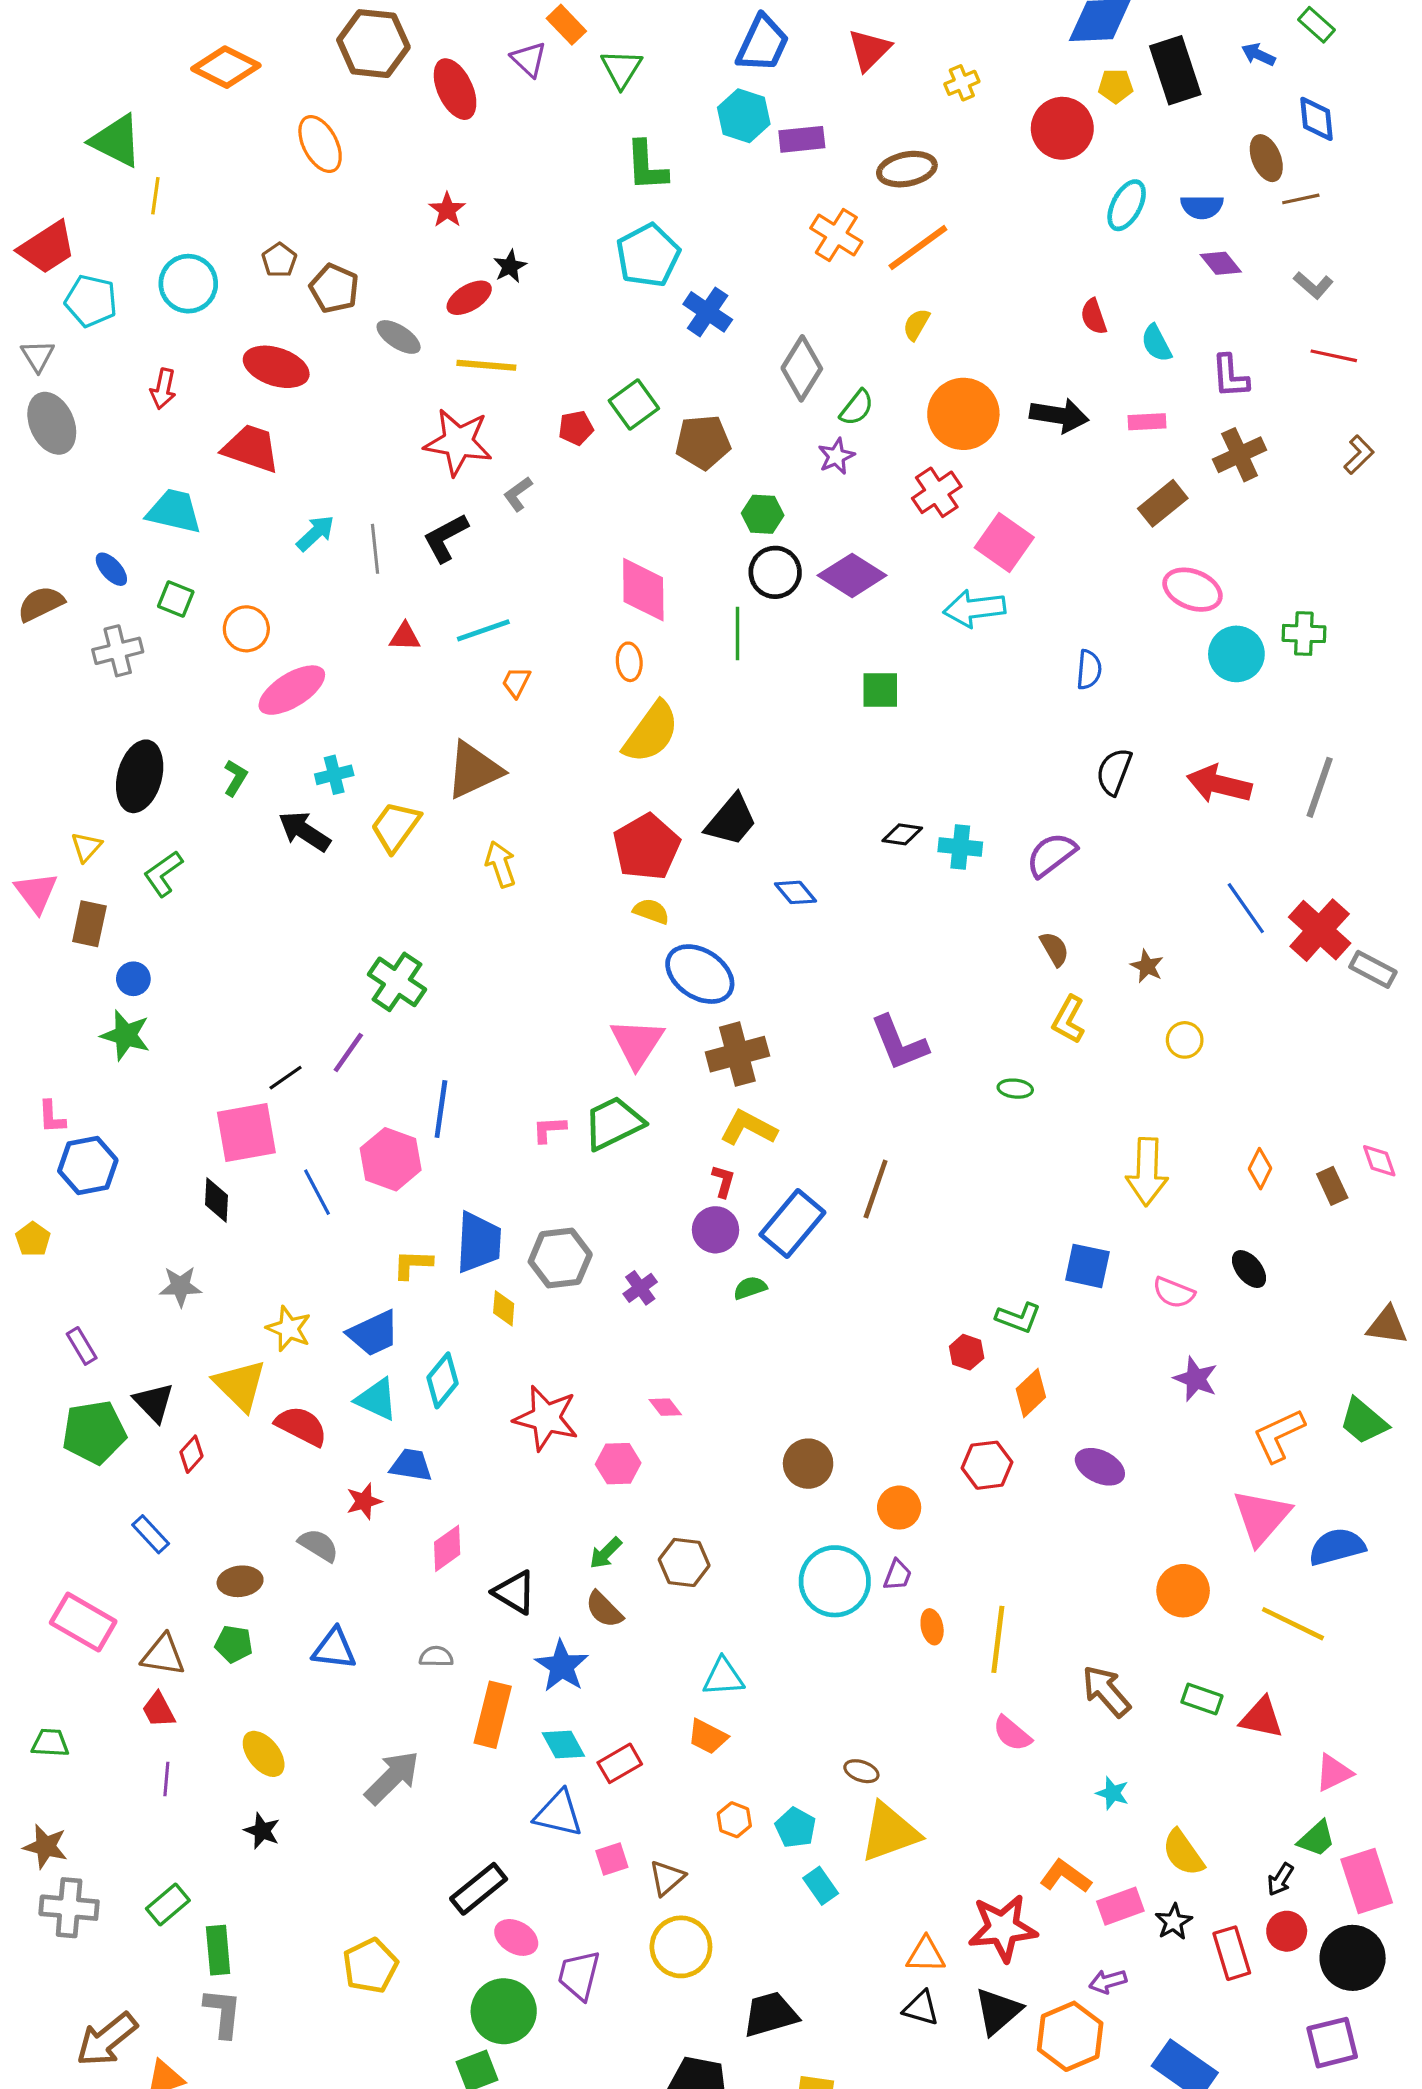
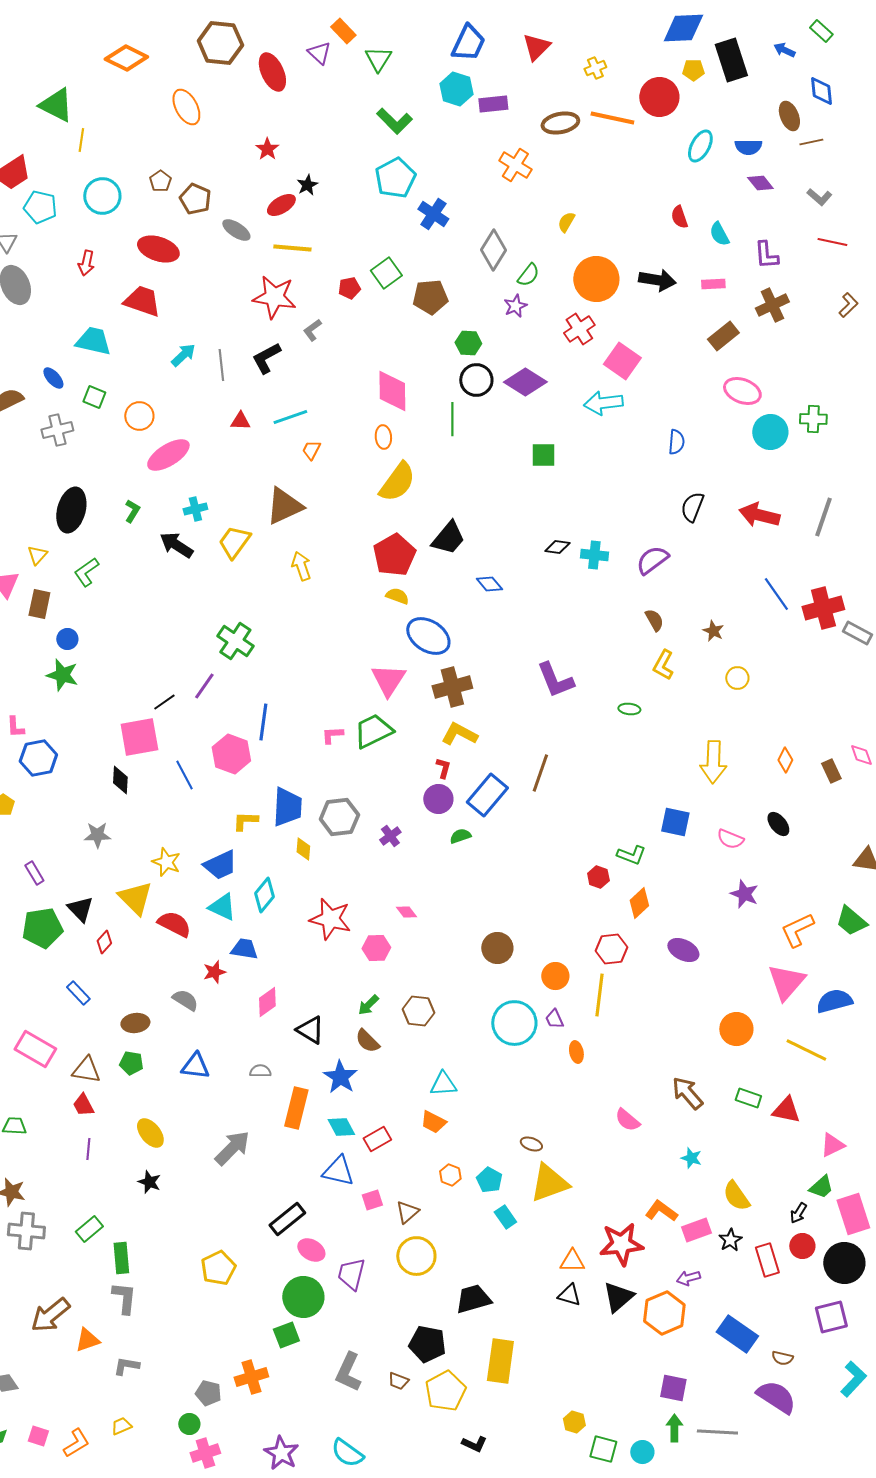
green L-shape: (646, 166) -> (394, 121), turned -42
orange line: (918, 248) -> (612, 118), moved, turned 48
red cross: (1320, 930) -> (823, 608), turned 33
purple trapezoid: (898, 1575) -> (554, 1019), turned 135
yellow line: (998, 1639) -> (599, 995), moved

